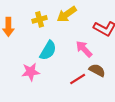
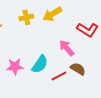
cyan semicircle: (48, 50) -> (40, 64), moved

